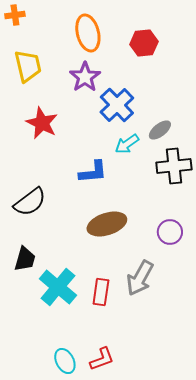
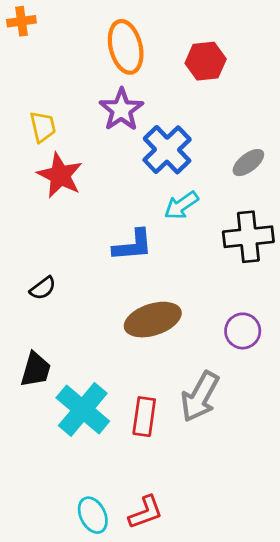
yellow trapezoid: (28, 66) -> (43, 127), moved, size x0.7
gray ellipse: (160, 130) -> (248, 163), moved
black semicircle: (30, 202) -> (43, 288), size x0.6

